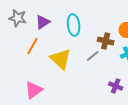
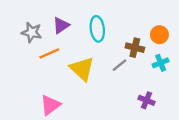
gray star: (18, 18) -> (32, 32), moved
orange line: (33, 46) -> (49, 53), turned 36

